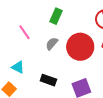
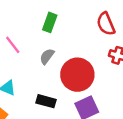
red circle: (80, 47) -> (77, 75), moved

